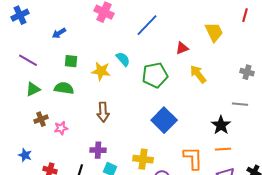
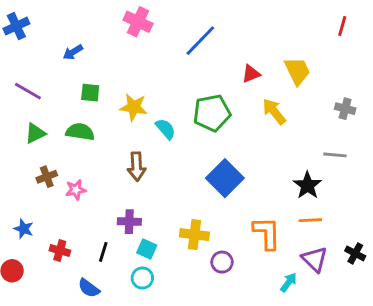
yellow trapezoid: (214, 32) -> (297, 71), moved
cyan semicircle: (123, 59) -> (166, 129), moved

